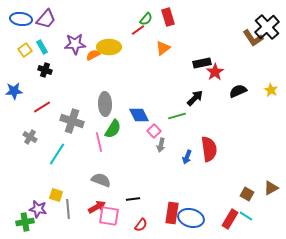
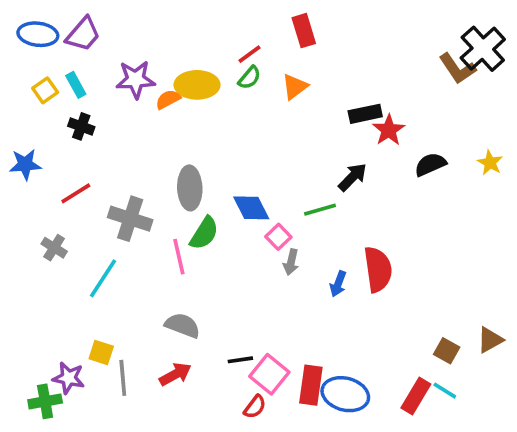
green semicircle: (146, 19) -> (249, 78), moved
pink square: (109, 216) -> (269, 374), moved, turned 30

